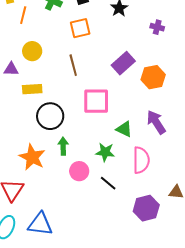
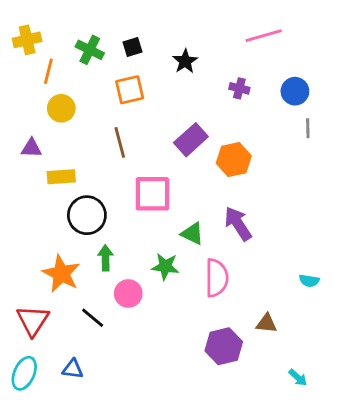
yellow circle: (32, 51) -> (61, 108), moved
black line: (108, 183) -> (93, 318), moved
blue triangle: (40, 224) -> (73, 369), size x0.6

